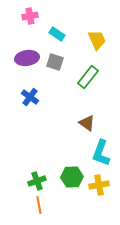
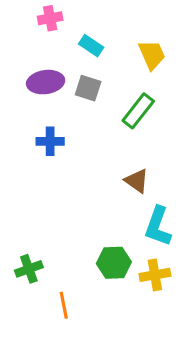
blue cross: (30, 97) -> (50, 141), turned -36
green cross: (37, 181) -> (29, 269), moved

